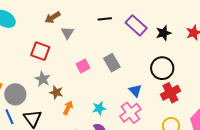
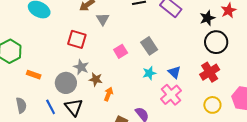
black star: (164, 33) -> (207, 18), moved
black circle: (162, 68) -> (216, 42), moved
gray circle: (15, 94) -> (66, 83), moved
cyan star: (99, 108) -> (149, 73), moved

